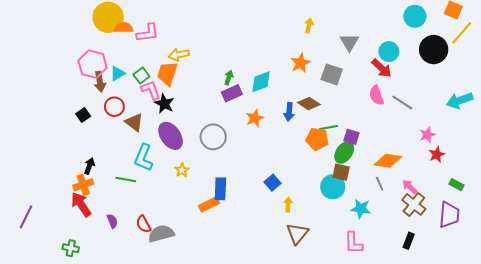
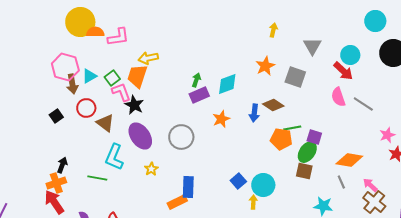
cyan circle: (333, 187) -> (263, 185), moved

